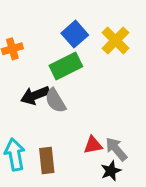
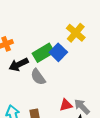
blue square: (75, 34) -> (58, 52), moved
black arrow: (35, 95) -> (19, 64), moved

